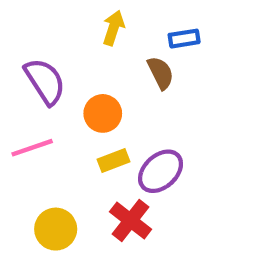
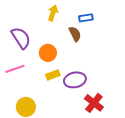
purple ellipse: (161, 171) -> (75, 80), turned 30
red cross: (131, 220) -> (94, 103), moved

